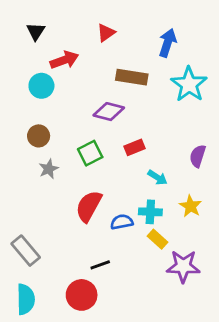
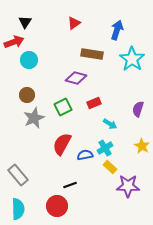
red arrow: (64, 60) -> (14, 42), moved
gray star: (49, 169) -> (34, 118), size x1.5
yellow star: (190, 206) -> (142, 146), moved
cyan cross: (150, 212) -> (105, 148), turned -35

